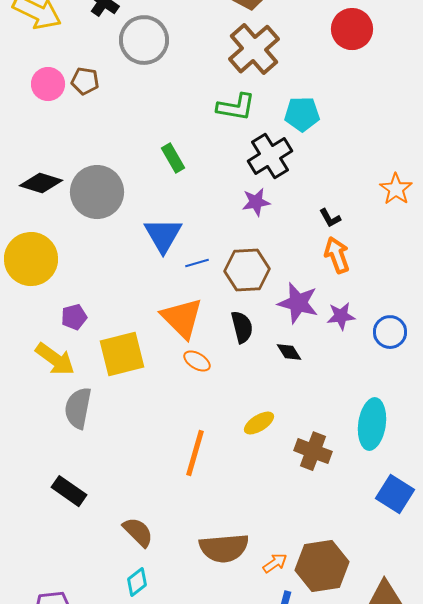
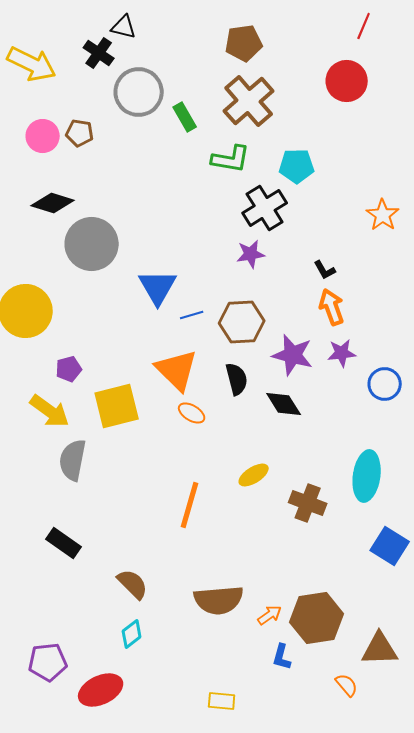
green rectangle: (173, 158) -> (185, 117), moved
black diamond: (41, 183) -> (53, 203), moved
orange star: (396, 189) -> (383, 215), moved
purple star: (341, 316) -> (342, 353), moved
black diamond: (289, 352) -> (284, 404), size x1.4

